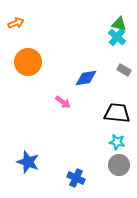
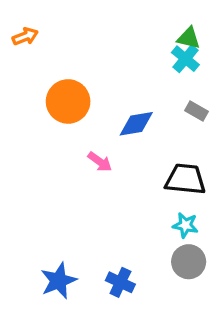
orange circle: (28, 62) -> (68, 101), moved
blue star: (28, 162) -> (59, 281), moved, turned 30

